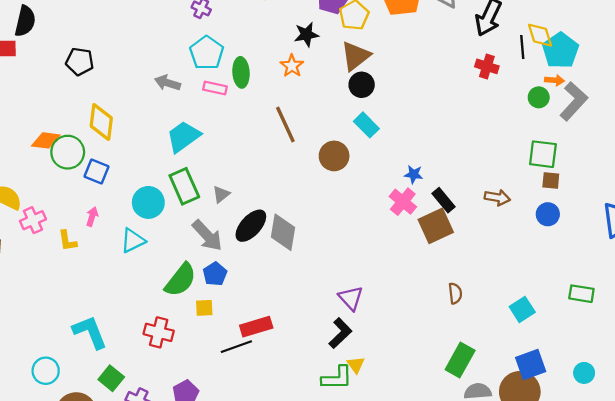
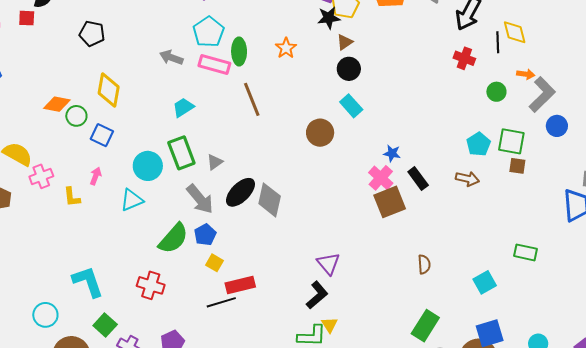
black star: (306, 35) -> (329, 18), moved
cyan pentagon: (560, 50) -> (478, 144), moved, size x0.7
brown triangle: (356, 56) -> (345, 42), size x0.6
pink rectangle: (215, 88) -> (214, 64), size x1.4
green circle: (539, 97) -> (496, 92), moved
brown line: (285, 125) -> (252, 99), moved
cyan trapezoid: (183, 137) -> (183, 107), size x0.7
green circle: (68, 152) -> (76, 116), size x0.7
blue circle: (548, 214) -> (557, 126), moved
brown square: (436, 226) -> (390, 202), moved
green rectangle: (581, 294) -> (525, 252), moved
yellow square: (204, 308) -> (215, 263), moved, turned 30

